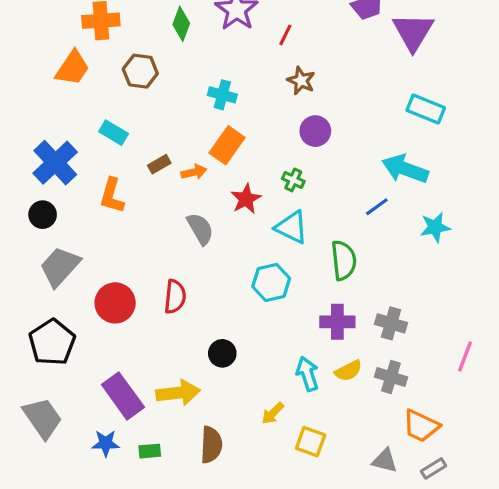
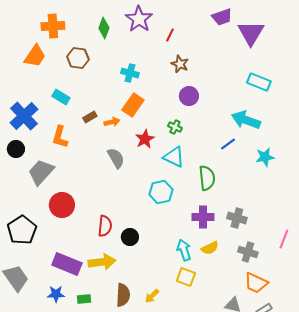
gray trapezoid: (60, 267) -> (41, 172), moved
red semicircle: (175, 297) -> (105, 226), moved
gray cross: (391, 377) -> (248, 252), moved
purple rectangle: (123, 396) -> (67, 264), turned -32
yellow arrow: (273, 413) -> (152, 296), moved
yellow square: (311, 442) -> (186, 277), moved

